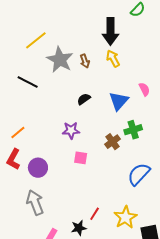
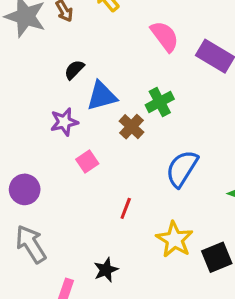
pink semicircle: (144, 89) -> (165, 36), size x1.5
blue triangle: (119, 101) -> (102, 96), moved, turned 45
pink square: (81, 158) -> (87, 161), turned -32
red line: (95, 214) -> (126, 208), moved

